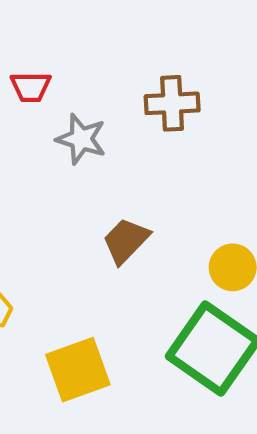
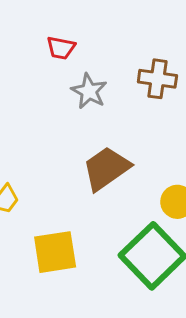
brown trapezoid: (126, 241) -> (106, 168), size x1.4

